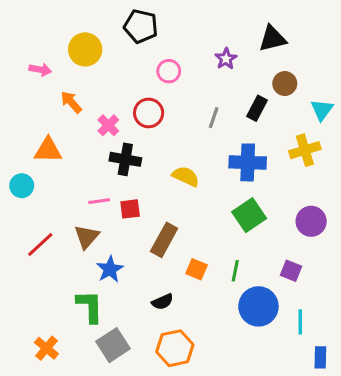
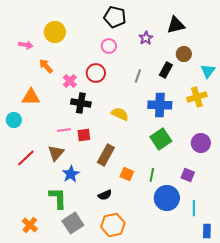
black pentagon: (141, 26) -> (115, 17), moved

